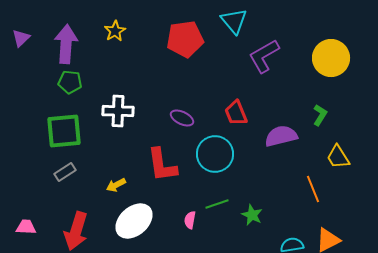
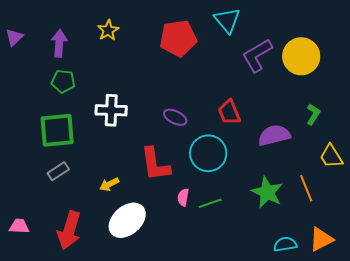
purple arrow: (66, 44) -> (59, 43), size x0.7
yellow circle: (331, 58) -> (301, 56), moved
green star: (252, 215) -> (267, 192), moved, size x1.5
pink semicircle: (190, 220) -> (183, 197), moved

